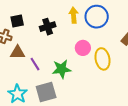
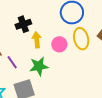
yellow arrow: (74, 15) -> (37, 40), moved
yellow ellipse: (102, 59) -> (81, 39), moved

